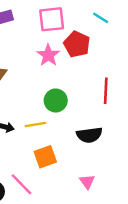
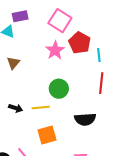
cyan line: (101, 18) -> (99, 55), moved, turned 48
pink square: (52, 19) -> (60, 21), turned 35

